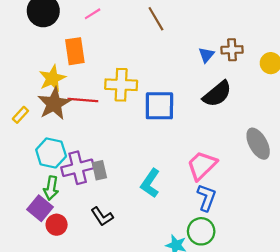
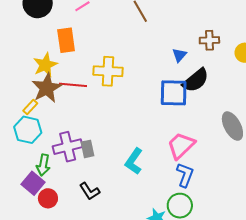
blue triangle: (206, 55) -> (179, 55), moved
blue square: (159, 106) -> (174, 93), moved
yellow rectangle: (20, 115) -> (30, 107), moved
cyan hexagon: (51, 153) -> (28, 130), moved

